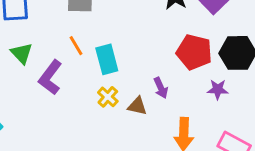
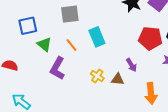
green triangle: (22, 53) -> (44, 44), moved
cyan rectangle: (107, 59) -> (97, 37), moved

